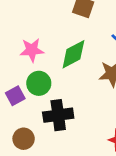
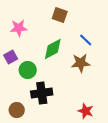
pink star: (32, 50) -> (19, 28), moved
purple square: (15, 96) -> (11, 57), moved

